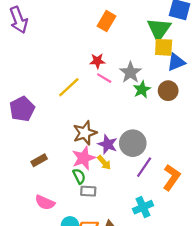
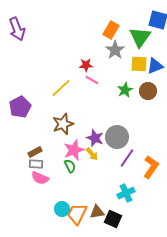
orange rectangle: (106, 21) -> (111, 30), moved
yellow square: (164, 47) -> (139, 64), moved
gray star: (130, 72) -> (115, 50), moved
brown star: (85, 133) -> (63, 124), moved
gray rectangle: (88, 191) -> (36, 164), moved
pink semicircle: (45, 203) -> (40, 178), moved

